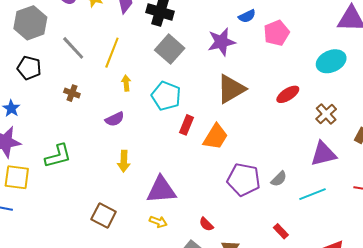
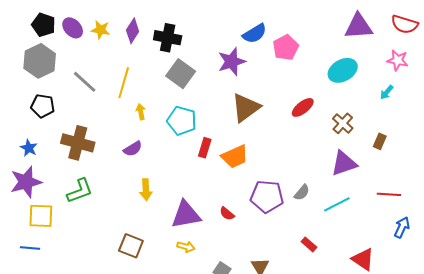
blue semicircle: (247, 16) -> (255, 34), size x1.4
brown cross: (72, 93) -> (78, 143), moved, size x2.0
orange trapezoid: (216, 137) -> (235, 157), turned 40
red semicircle: (206, 224) -> (227, 214), moved

